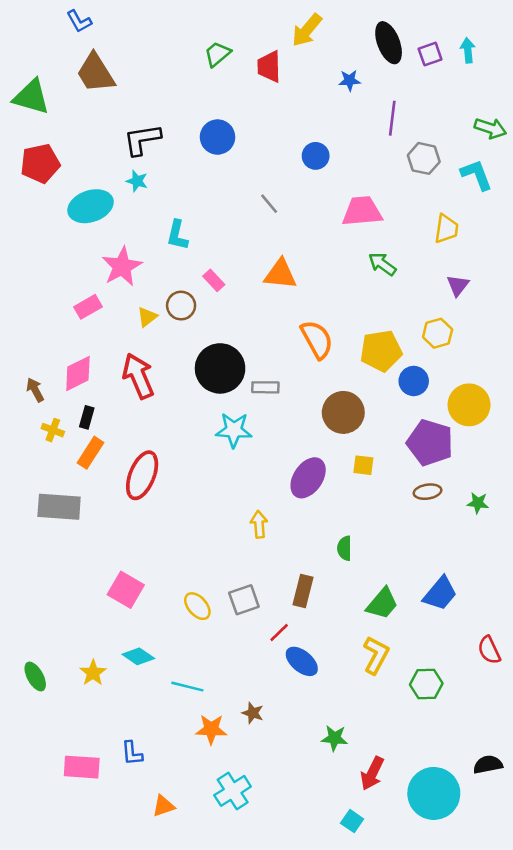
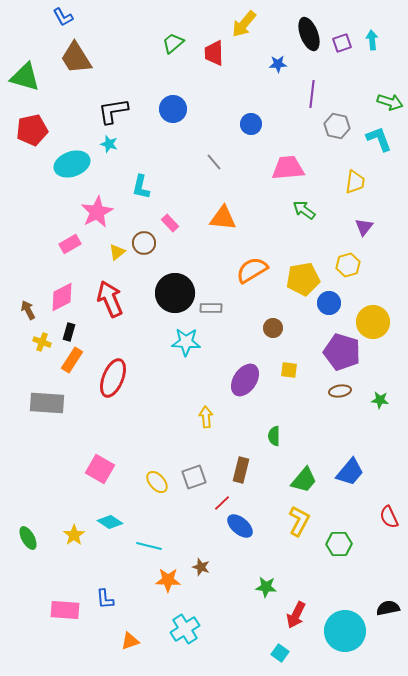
orange semicircle: (317, 339) -> (252, 270), turned -92
brown circle: (343, 412) -> (273, 328), size x0.6

